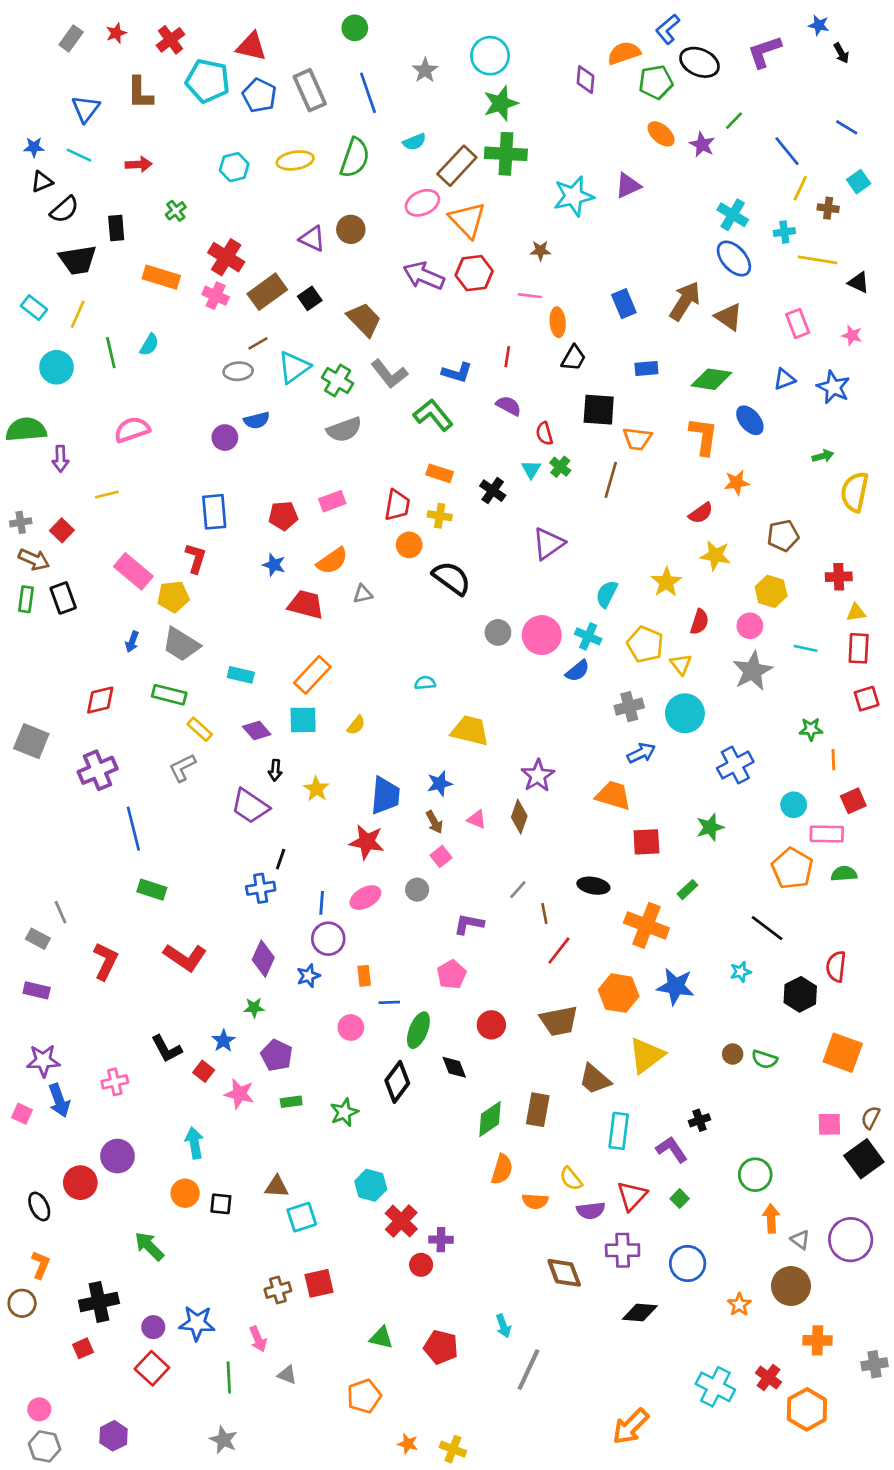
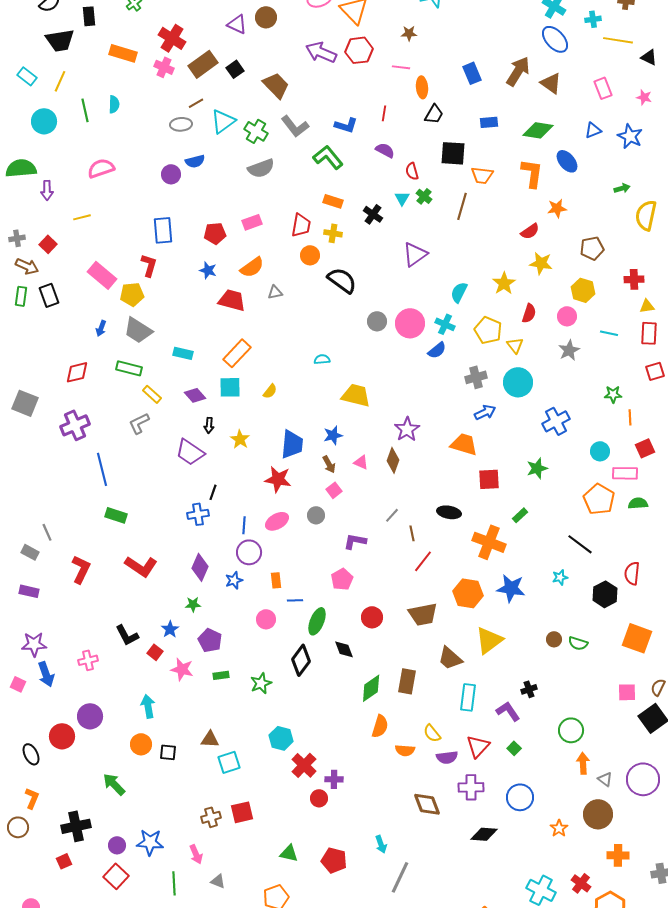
cyan semicircle: (149, 345) -> (114, 104), turned -30
gray star: (753, 671) -> (569, 350), size x0.7

